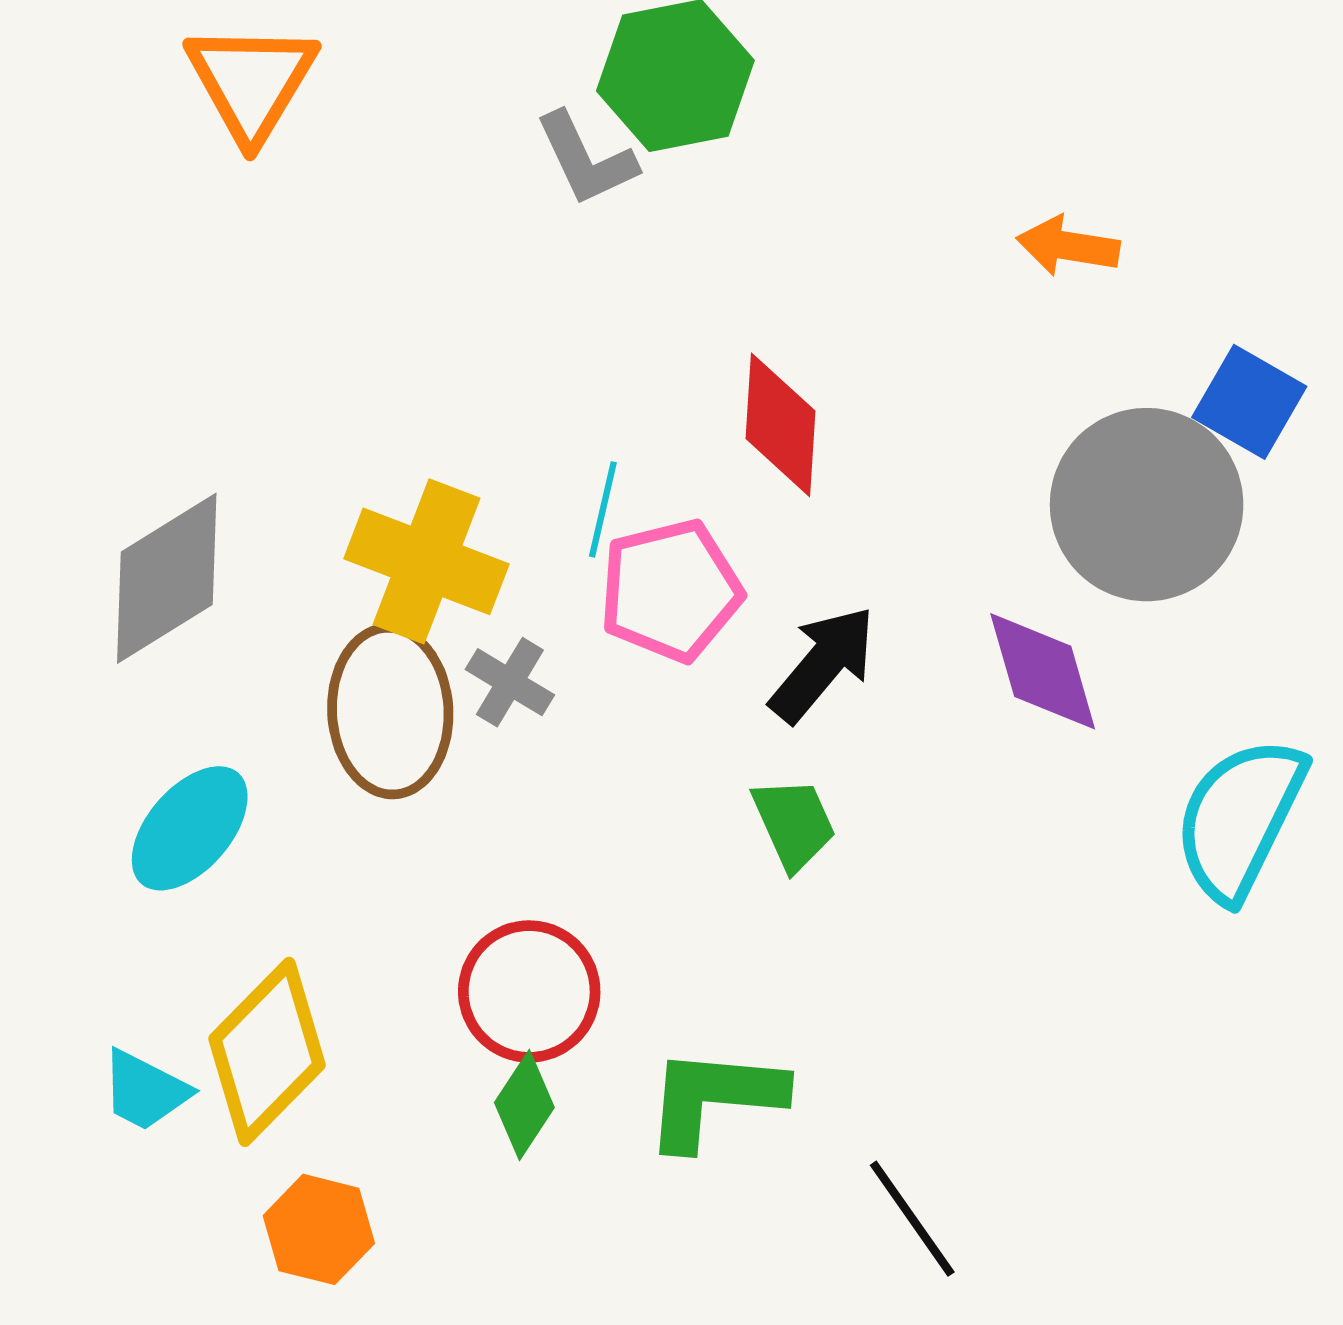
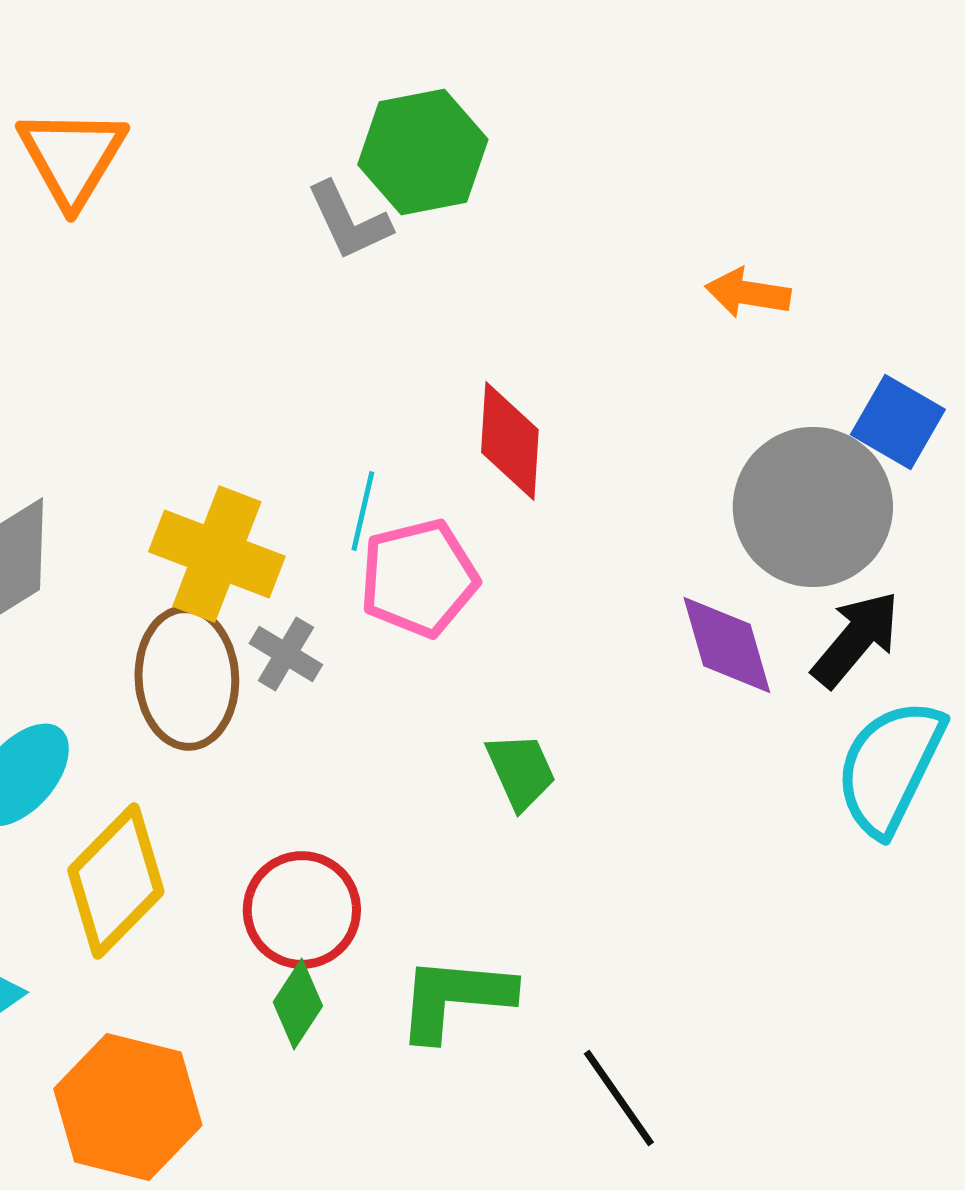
black arrow: (823, 664) -> (856, 639), moved
yellow diamond: (267, 1052) -> (116, 881), moved
orange hexagon: (319, 1229) -> (128, 1107), size x1.6

